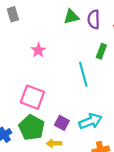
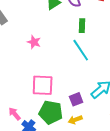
green rectangle: (101, 51) -> (82, 26), moved
purple square: (62, 123) -> (76, 99), turned -32

